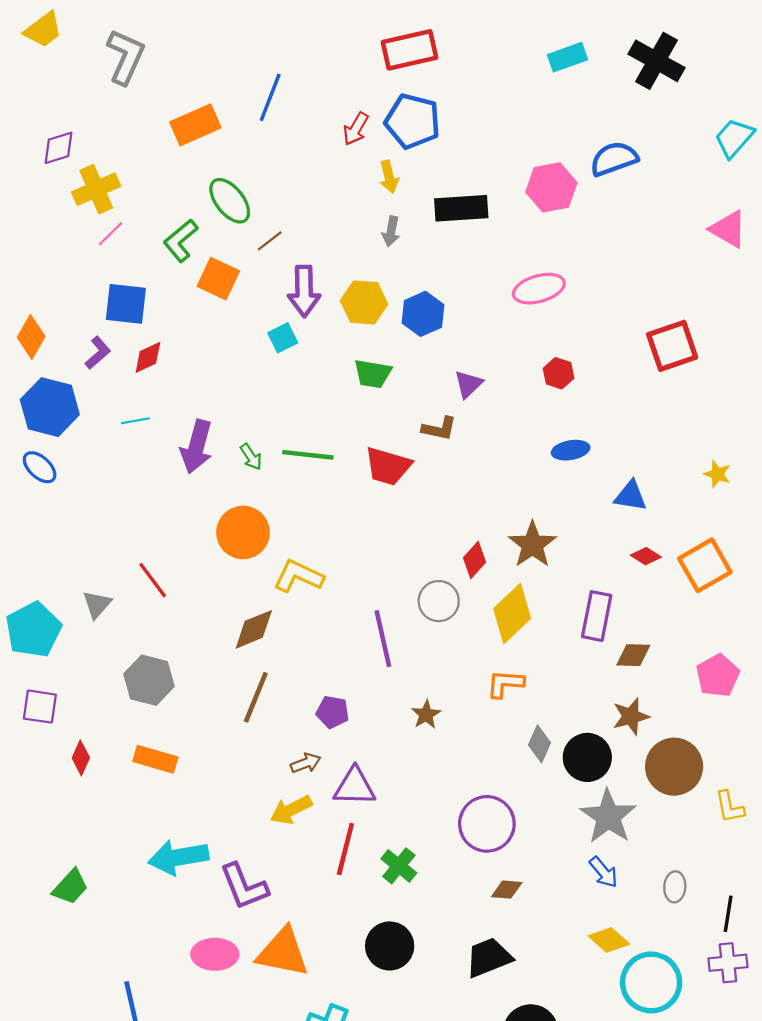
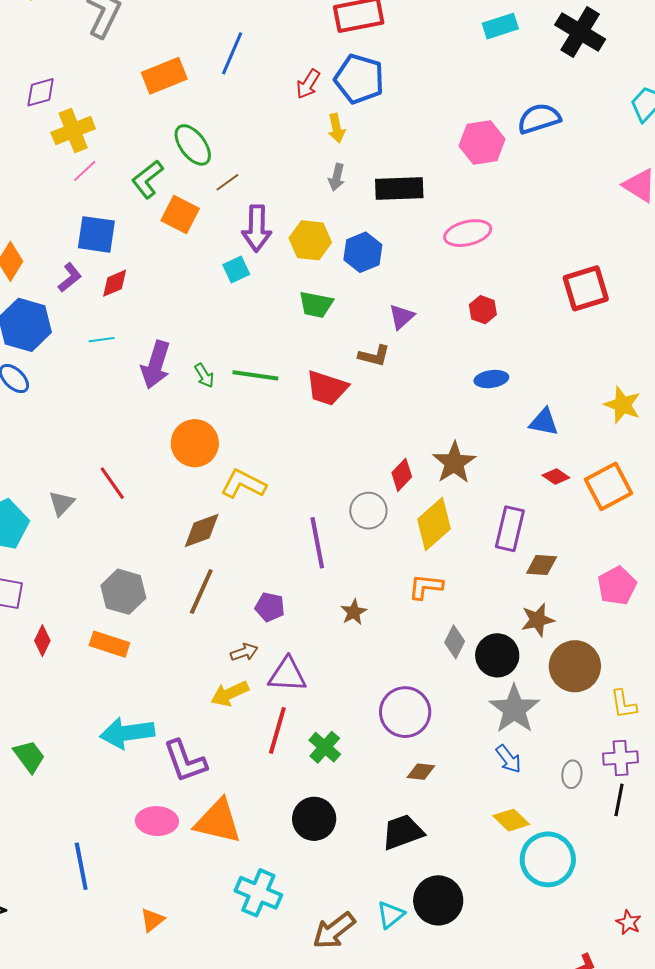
black rectangle: (461, 208) -> (399, 189), moved
yellow star: (717, 474) -> (622, 405), size x1.5
gray hexagon: (149, 680) -> (123, 592), moved
green trapezoid: (70, 887) -> (29, 756), turned -81
purple cross: (728, 963) -> (621, 758), moved

